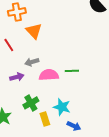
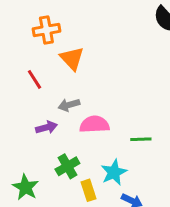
green line: (72, 71) -> (141, 139), moved
cyan star: (62, 107) -> (114, 172), turned 30

